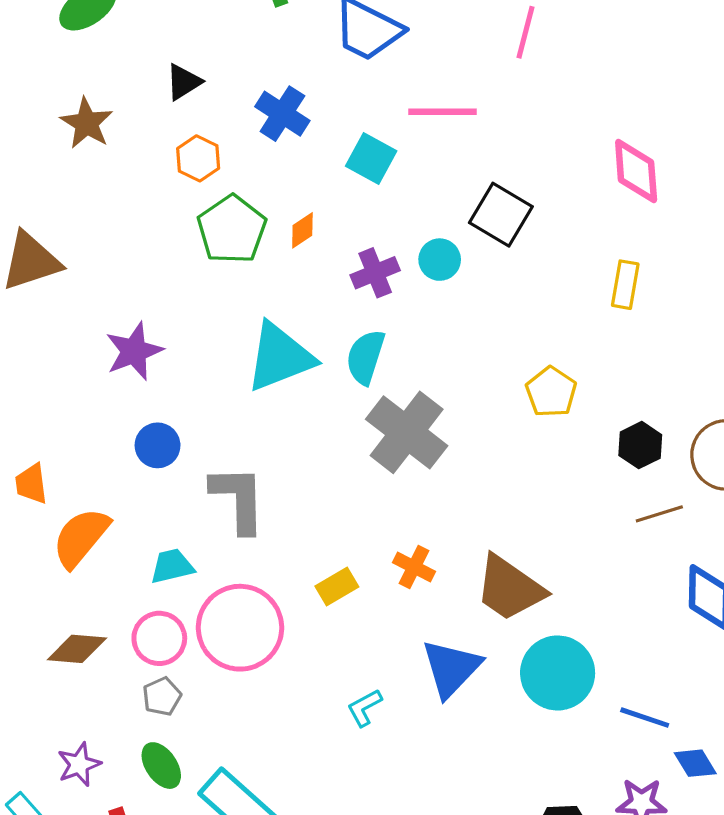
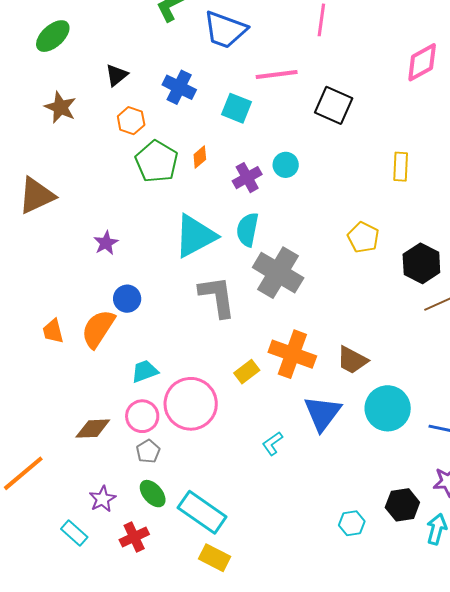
pink diamond: (636, 171) -> (422, 62), moved, turned 72
black square: (501, 215) -> (334, 105), moved
purple star: (134, 351) -> (106, 243), size x0.7
black hexagon: (640, 445) -> (421, 263), size x1.4
gray L-shape: (238, 499) -> (217, 297), moved
orange semicircle: (81, 537) -> (98, 329), moved
orange cross: (414, 567) -> (292, 354), size x1.8
brown trapezoid: (510, 588) -> (352, 360), size x0.7

